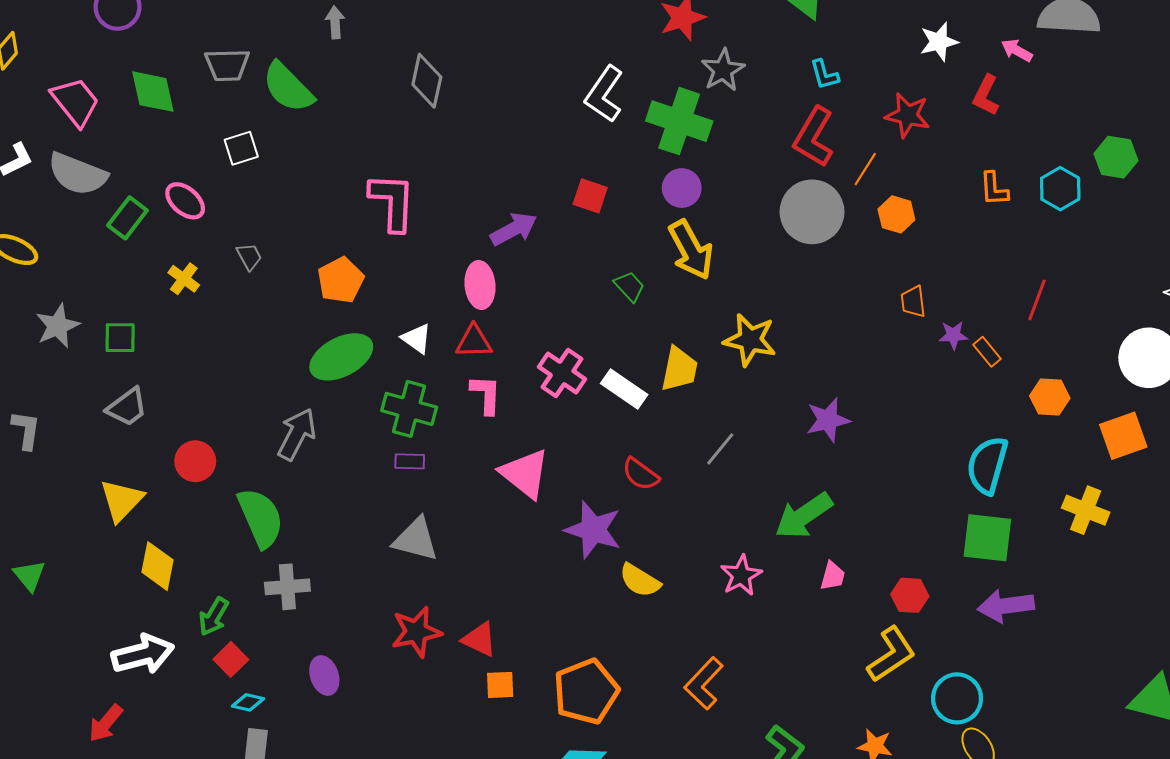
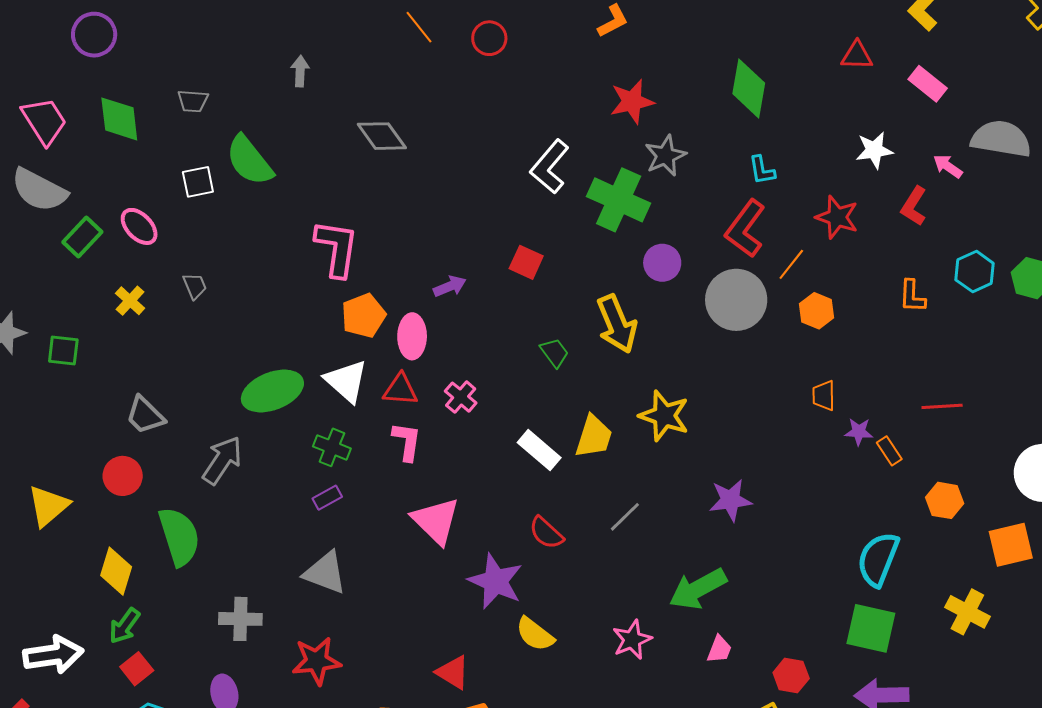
gray trapezoid: (227, 65) -> (193, 101), size x0.7
gray diamond: (427, 81) -> (382, 136), turned -54
green semicircle: (288, 87) -> (249, 161), moved
purple circle: (682, 188) -> (662, 263), moved
cyan hexagon: (1060, 189) -> (975, 272), moved
purple arrow: (514, 229) -> (450, 286), size x0.7
orange pentagon: (341, 280) -> (364, 316), moved
red line: (1037, 300) -> (942, 406), turned 60
white triangle: (417, 339) -> (346, 381), size x1.5
pink cross: (562, 373) -> (461, 397), moved, size x0.7
gray trapezoid: (127, 407) -> (145, 415), moved, turned 75
green cross: (409, 409) -> (332, 447), size x0.7
purple rectangle: (410, 461) -> (327, 498), turned -36
yellow diamond: (158, 566) -> (116, 571), moved
gray cross: (287, 587) -> (240, 619), moved
red triangle: (479, 639) -> (453, 672), moved

